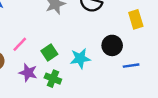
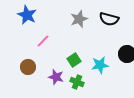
pink line: (20, 44) -> (43, 41), moved

